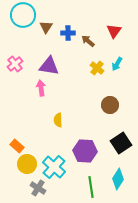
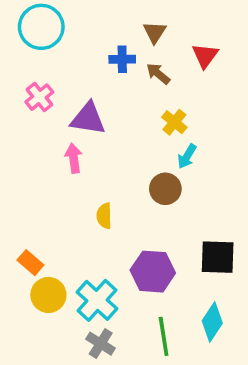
brown triangle: (46, 27) -> (155, 32), moved
pink cross: (15, 64) -> (39, 97), moved
cyan arrow: (117, 64) -> (187, 156), moved
brown circle: (110, 105) -> (165, 189), moved
black square: (121, 143) -> (218, 257), turned 35
gray cross: (38, 188) -> (101, 344), moved

